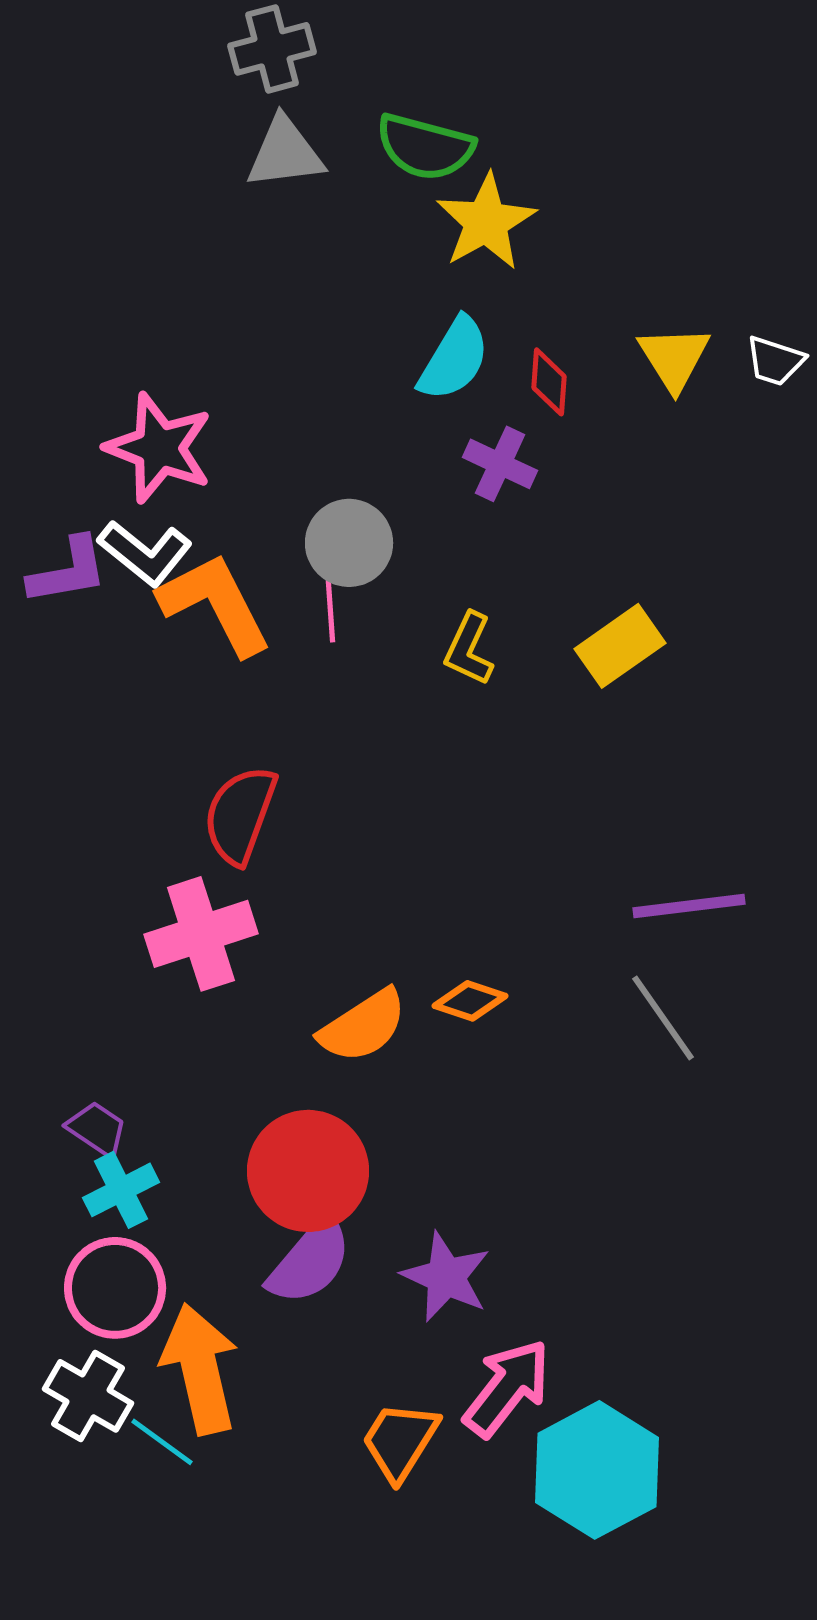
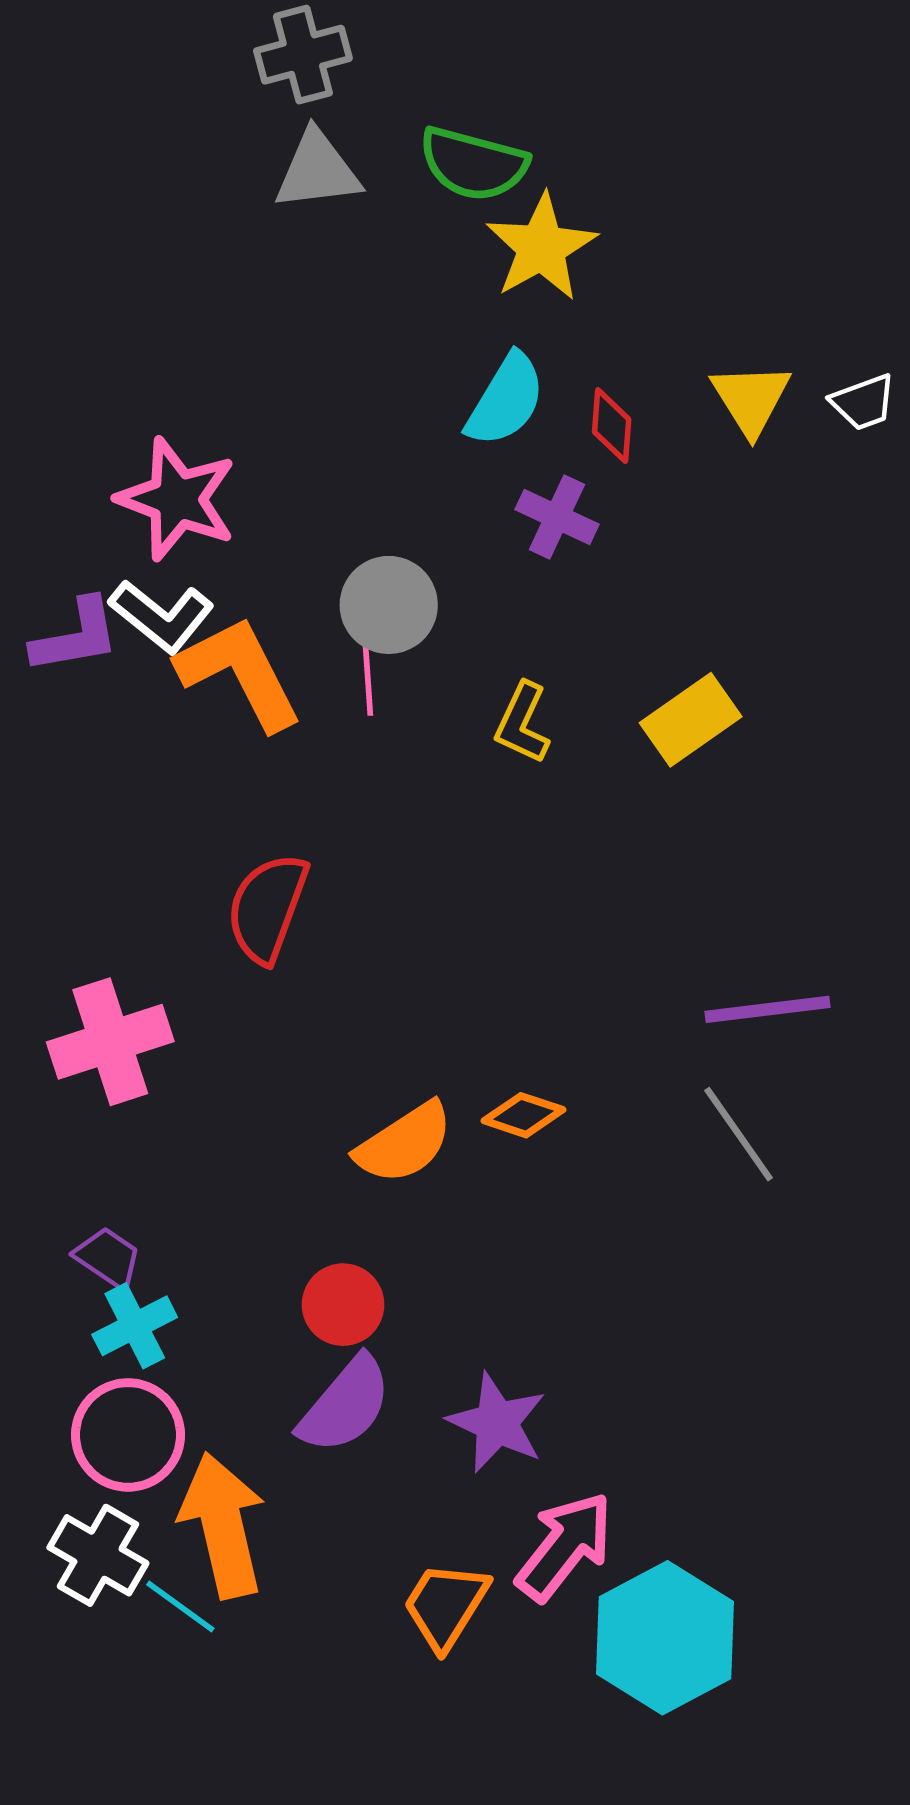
white trapezoid: (775, 361) -> (863, 402), turned -38
pink cross: (201, 934) -> (110, 1042), moved
red circle: (308, 1171) -> (343, 1305), size x0.6

